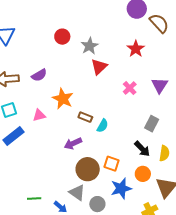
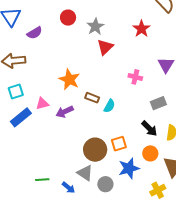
purple semicircle: (39, 75) -> (35, 33), moved
pink cross: (130, 88) -> (135, 77), moved, turned -32
pink triangle: (39, 115) -> (42, 104), moved
gray rectangle: (152, 124) -> (158, 103), turned 42
purple arrow: (73, 144) -> (65, 112), moved
orange square: (111, 164) -> (119, 144), turned -35

